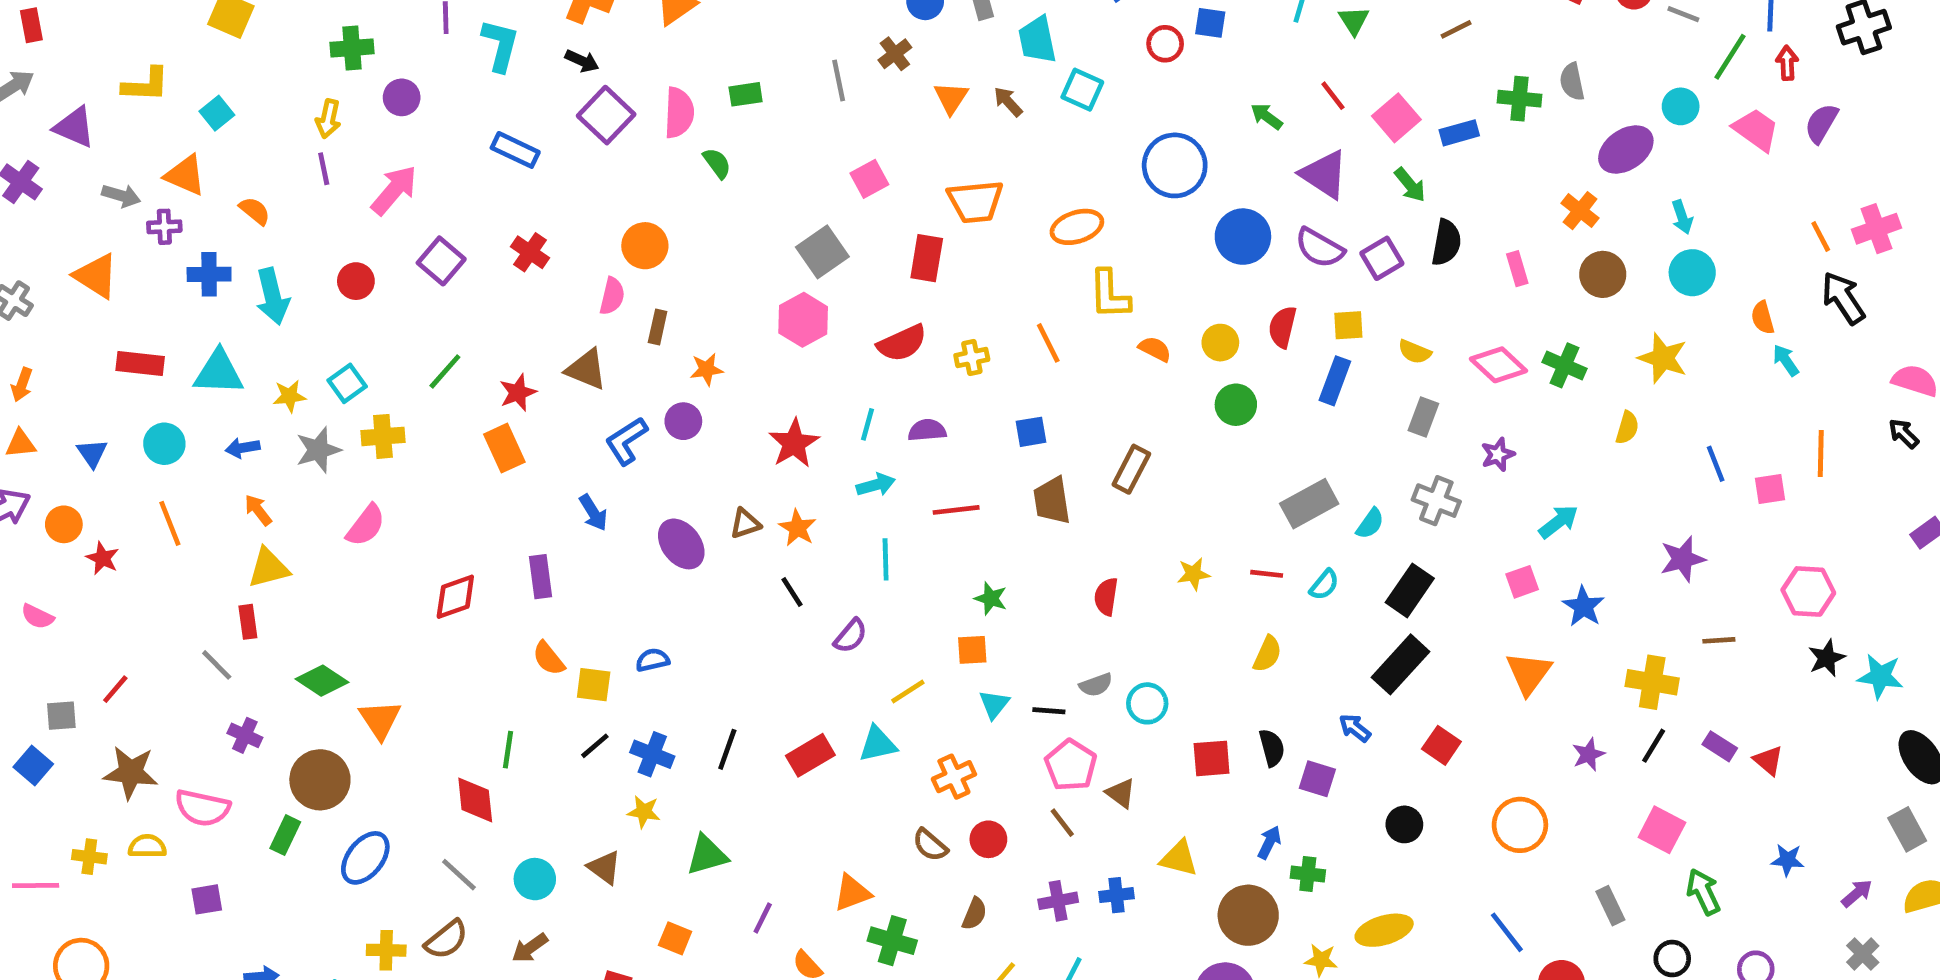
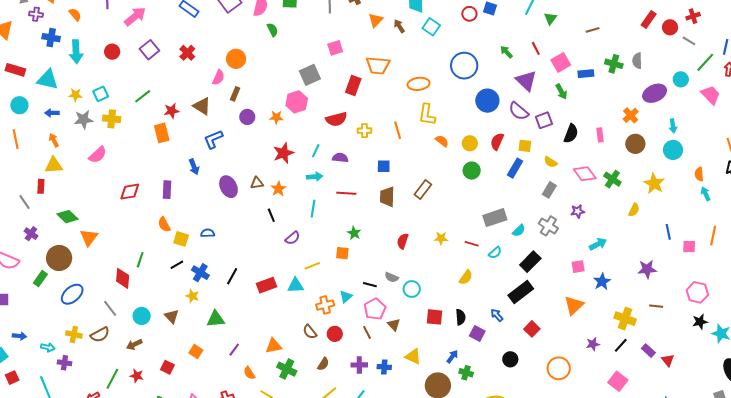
black semicircle: (1446, 243) -> (571, 134), moved
orange star: (707, 369) -> (276, 117), moved
purple circle: (683, 421) -> (247, 117), moved
gray semicircle: (1096, 685) -> (392, 277), turned 32
cyan triangle: (994, 704) -> (346, 297), moved

